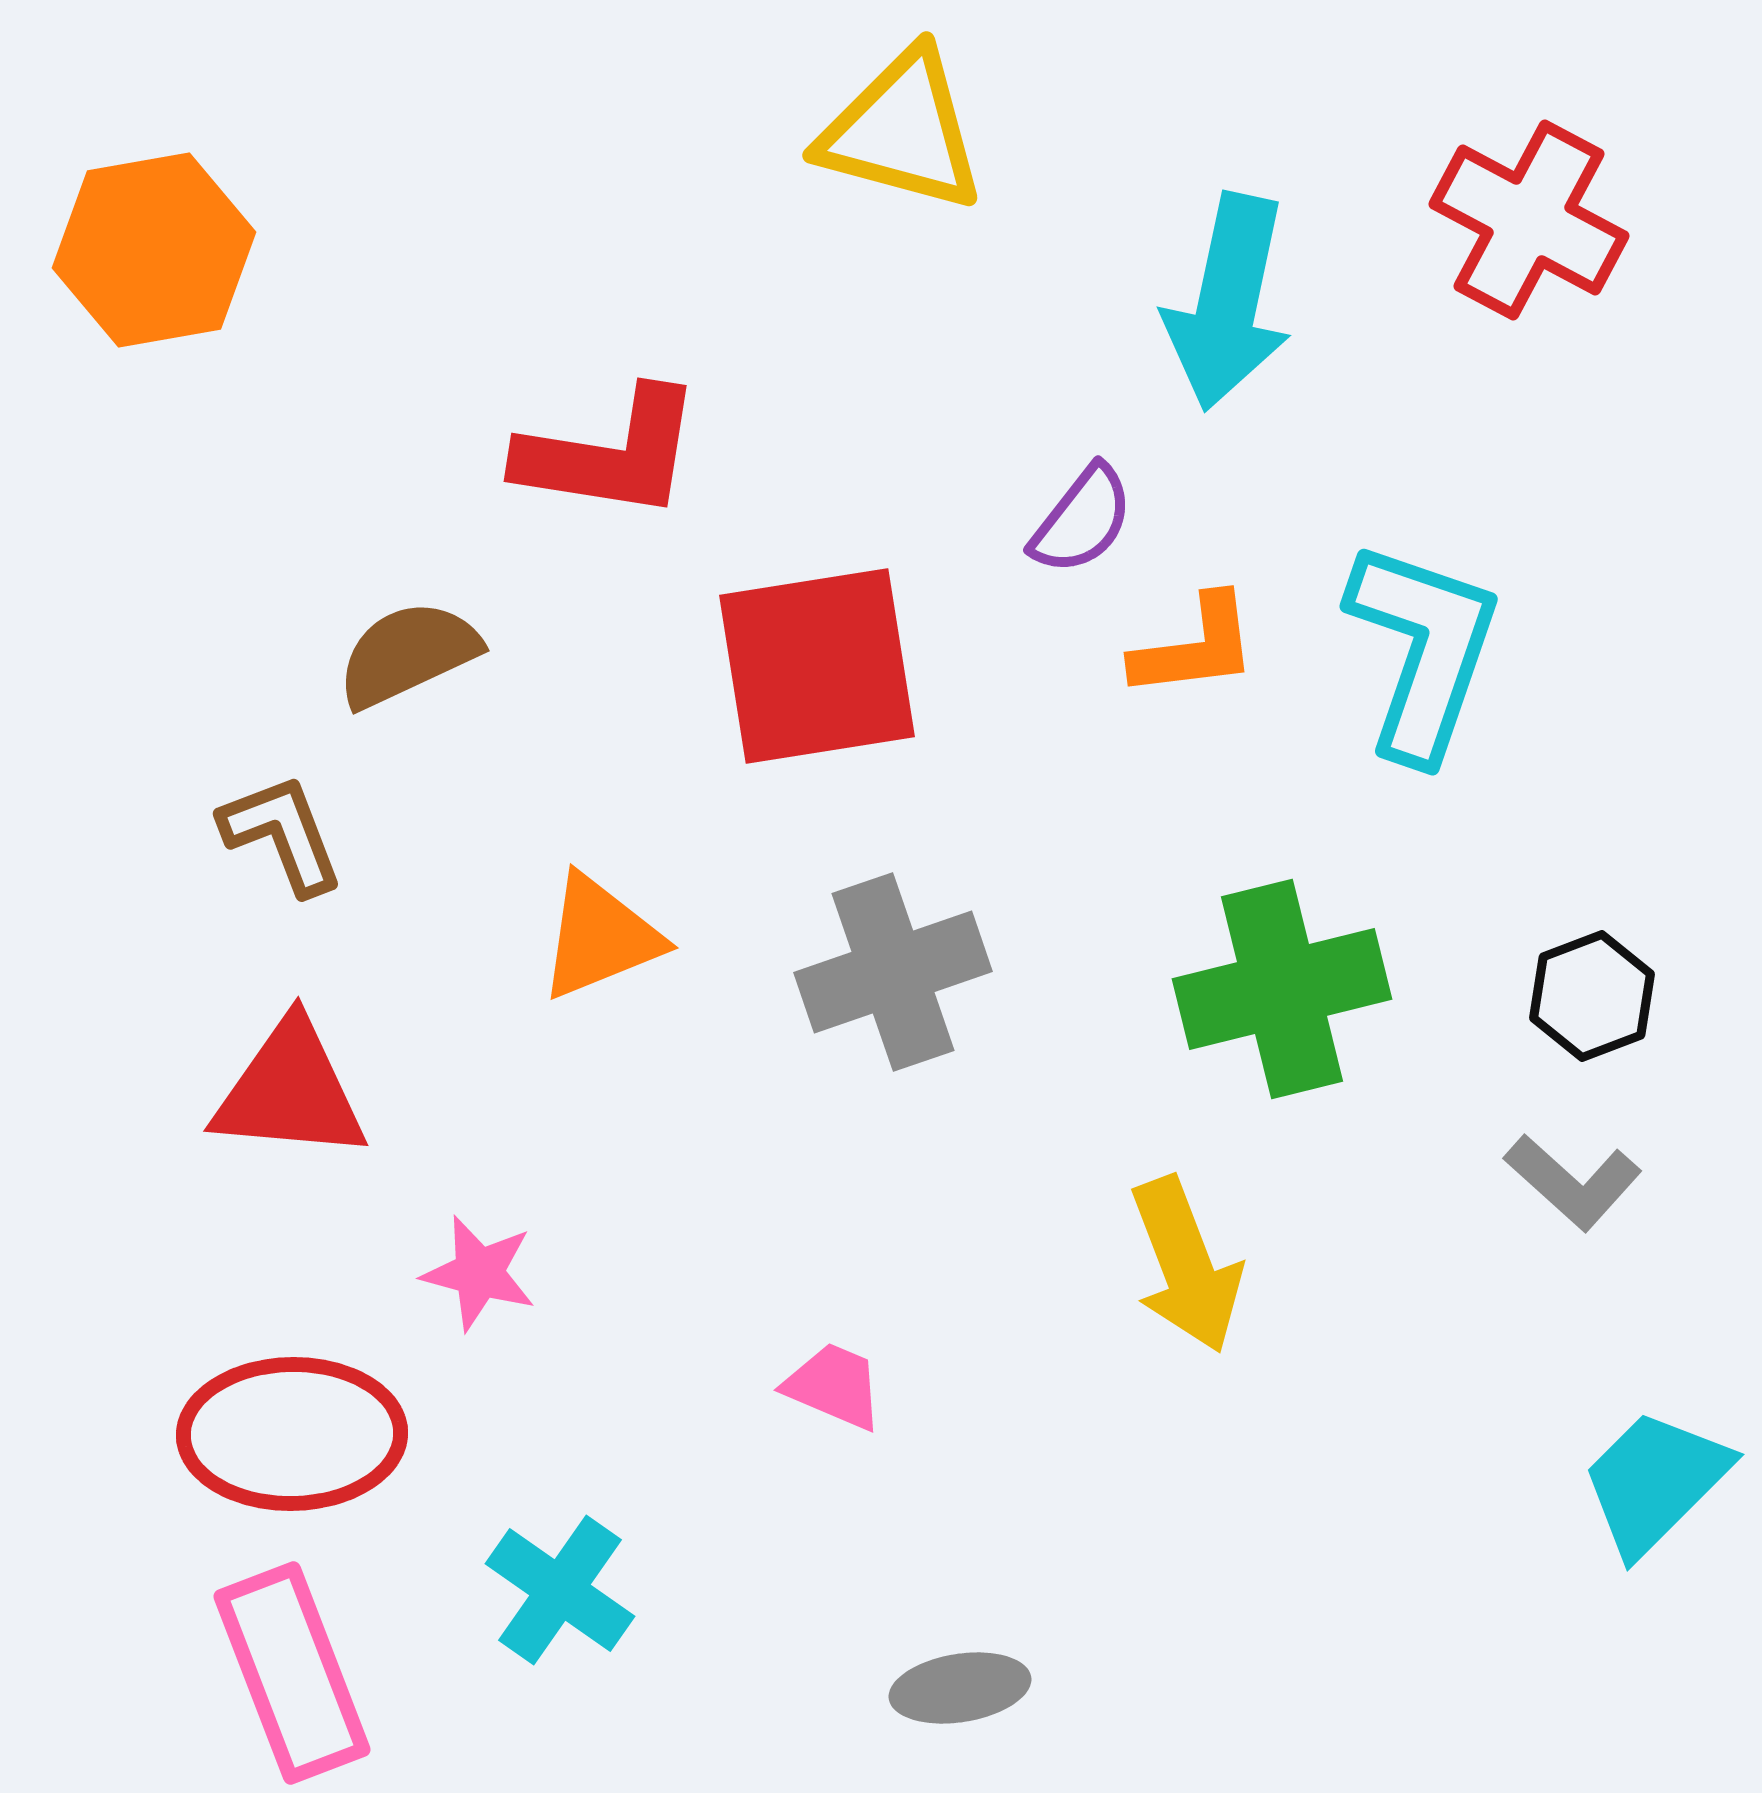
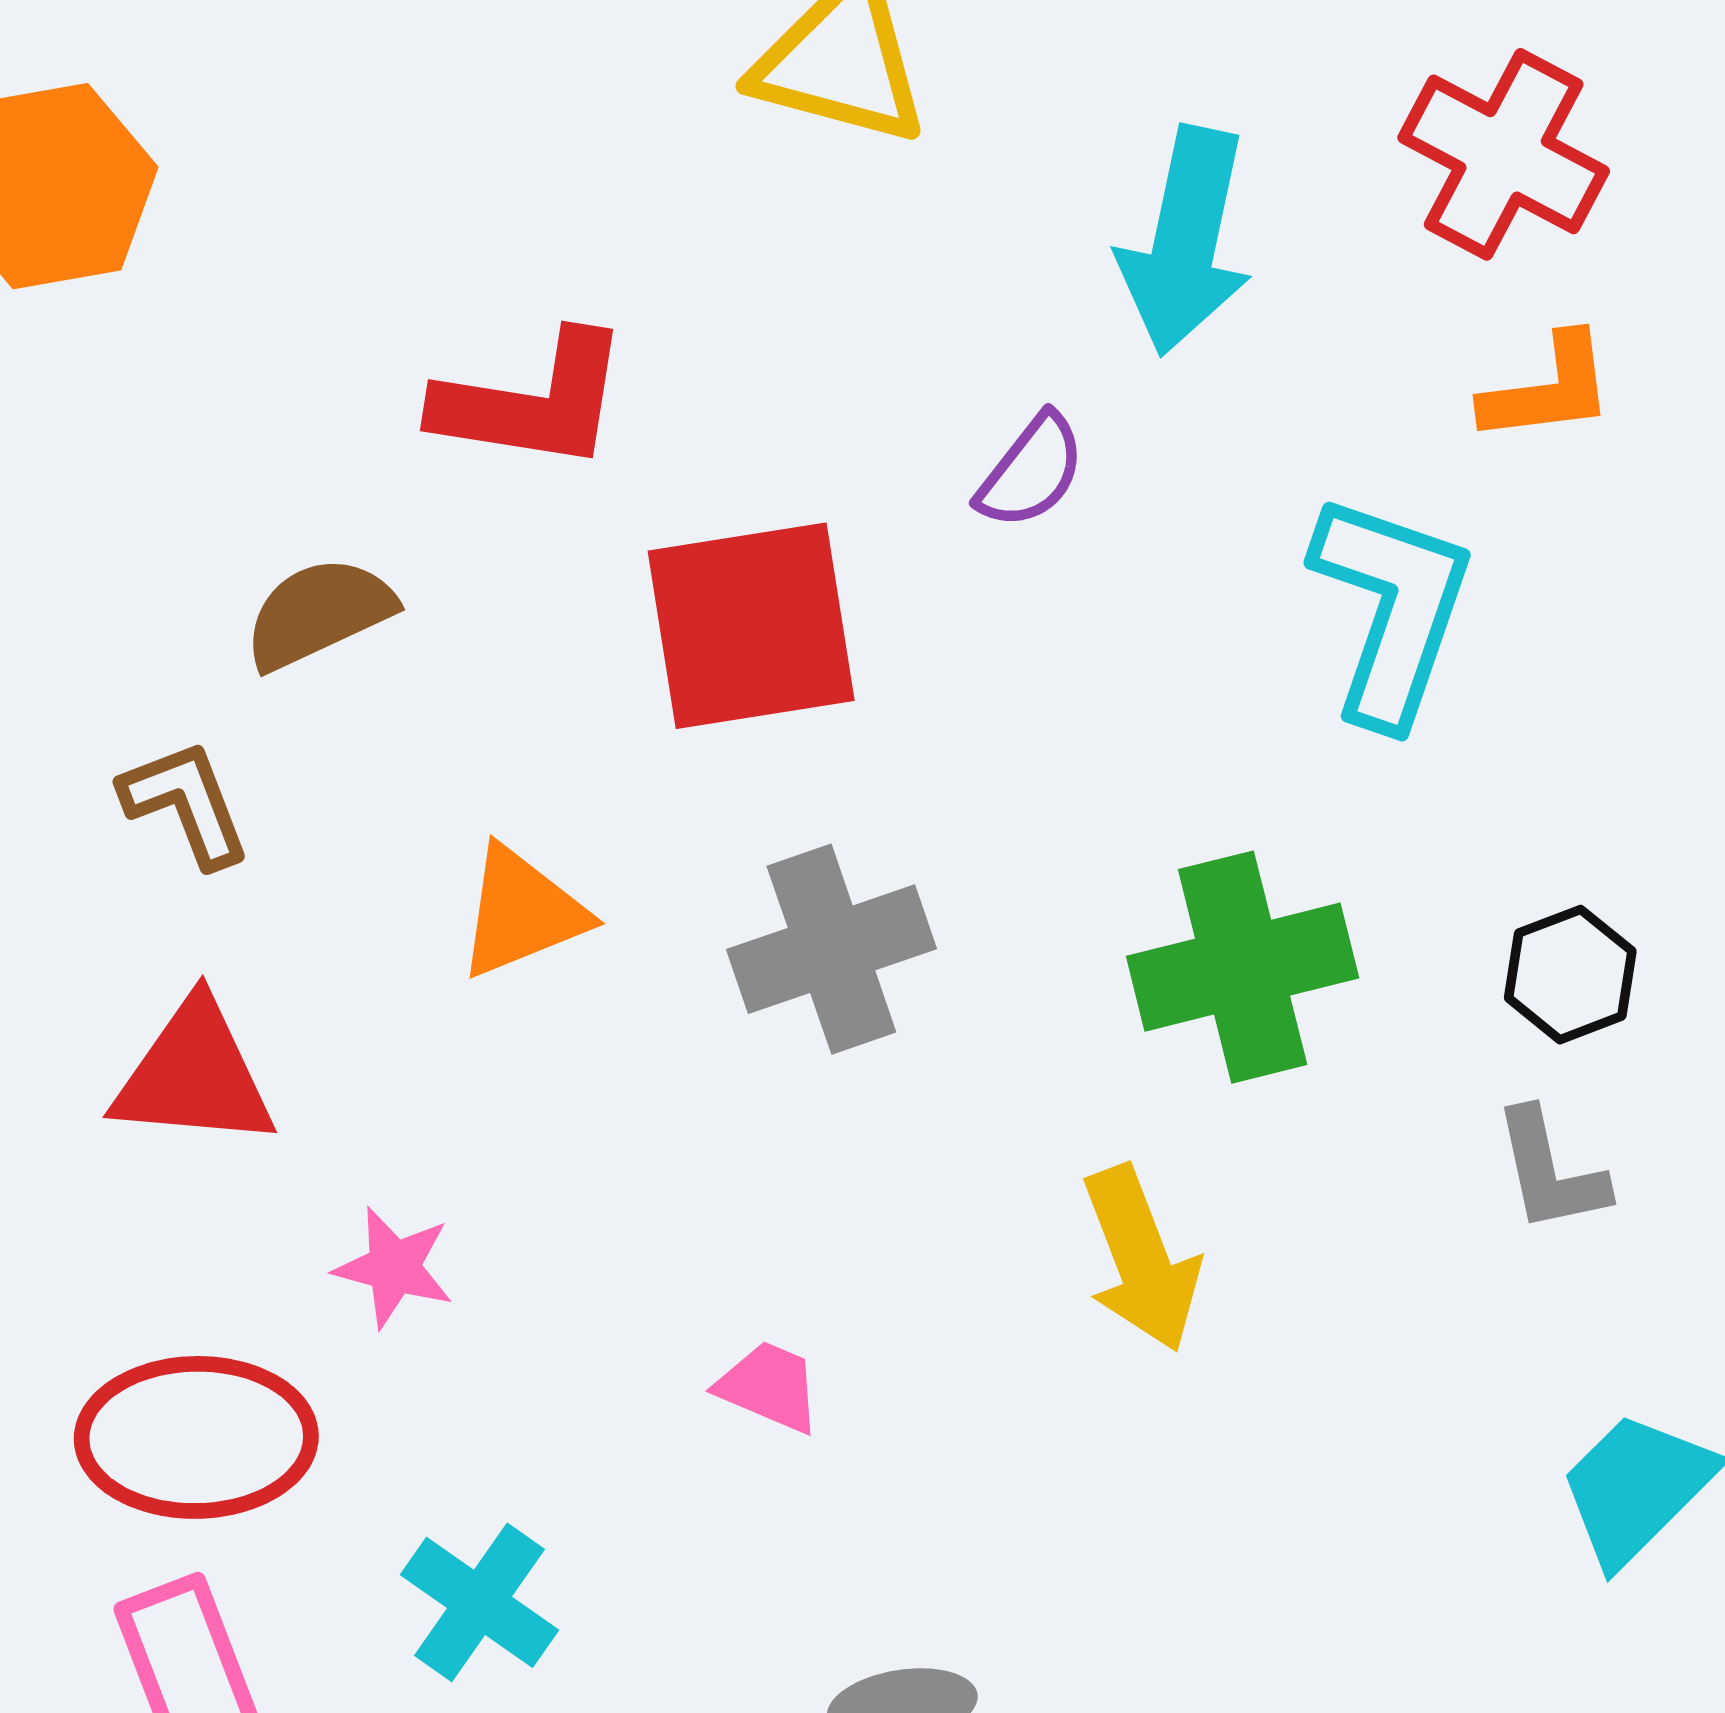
orange L-shape: (1195, 647) -> (1548, 389), moved
gray L-shape: (1573, 1182) -> (1550, 1171), turned 36

